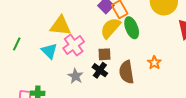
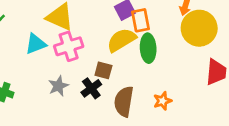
cyan triangle: (49, 51) -> (36, 44), turned 36

